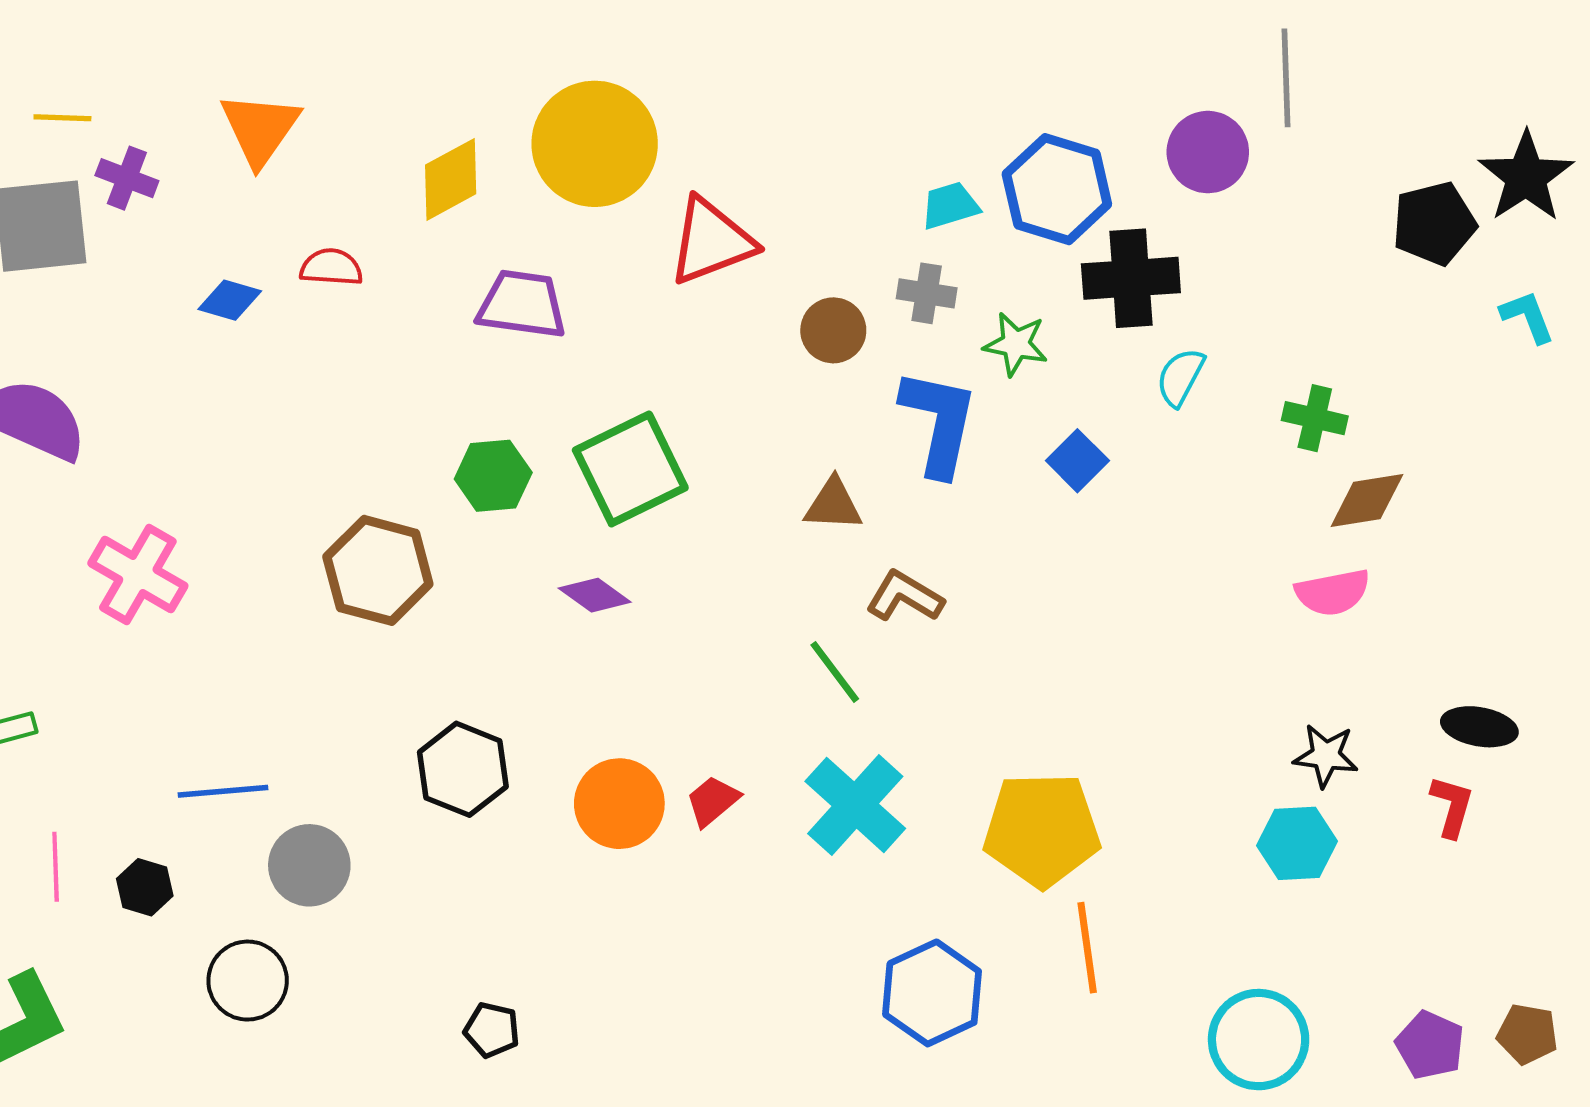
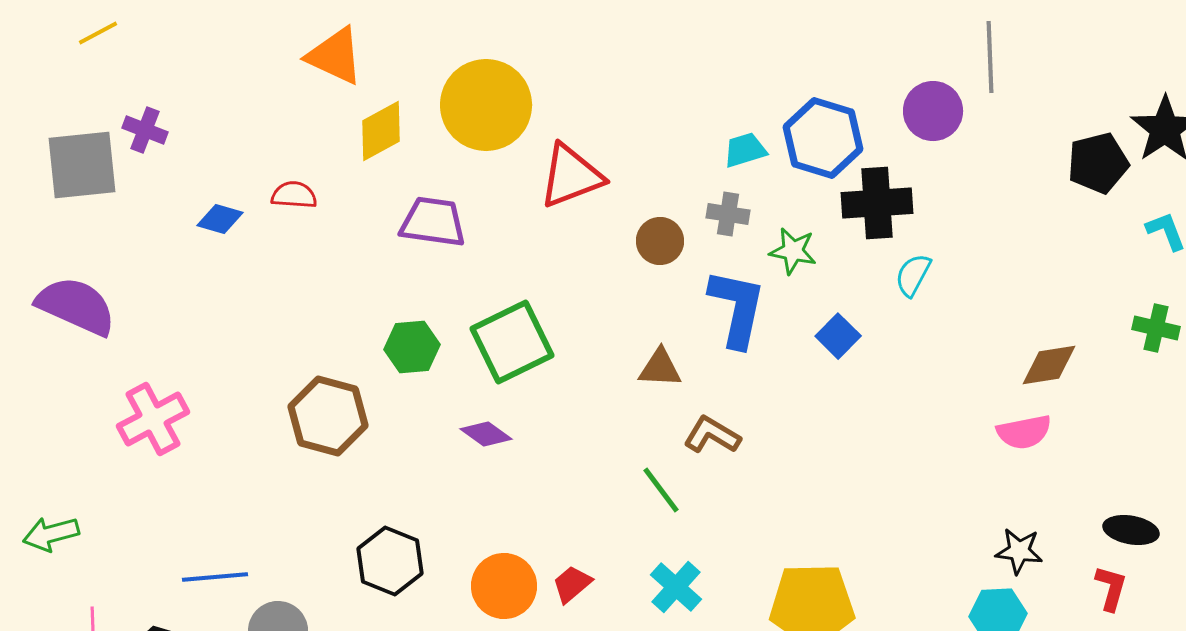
yellow line: (62, 118) -> (98, 33), moved, turned -30
orange triangle: (260, 129) -> (335, 56), moved, turned -40
green cross: (1315, 418) -> (1156, 328), moved
pink cross: (138, 575) -> (153, 419), turned 32
cyan cross: (855, 805) -> (676, 587), size x0.7

